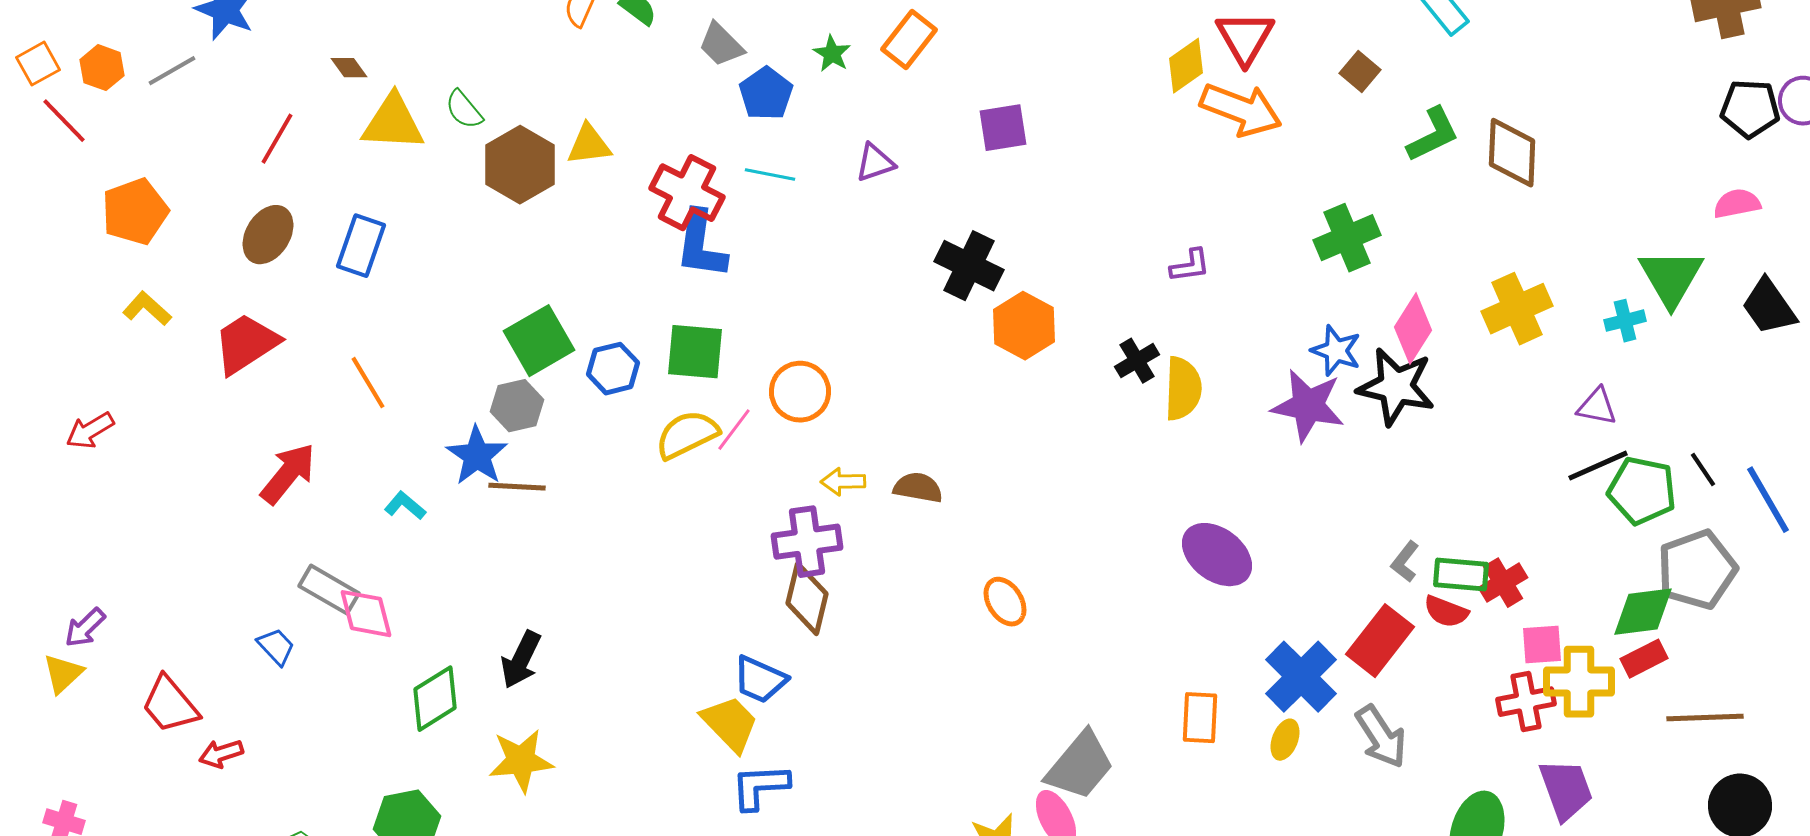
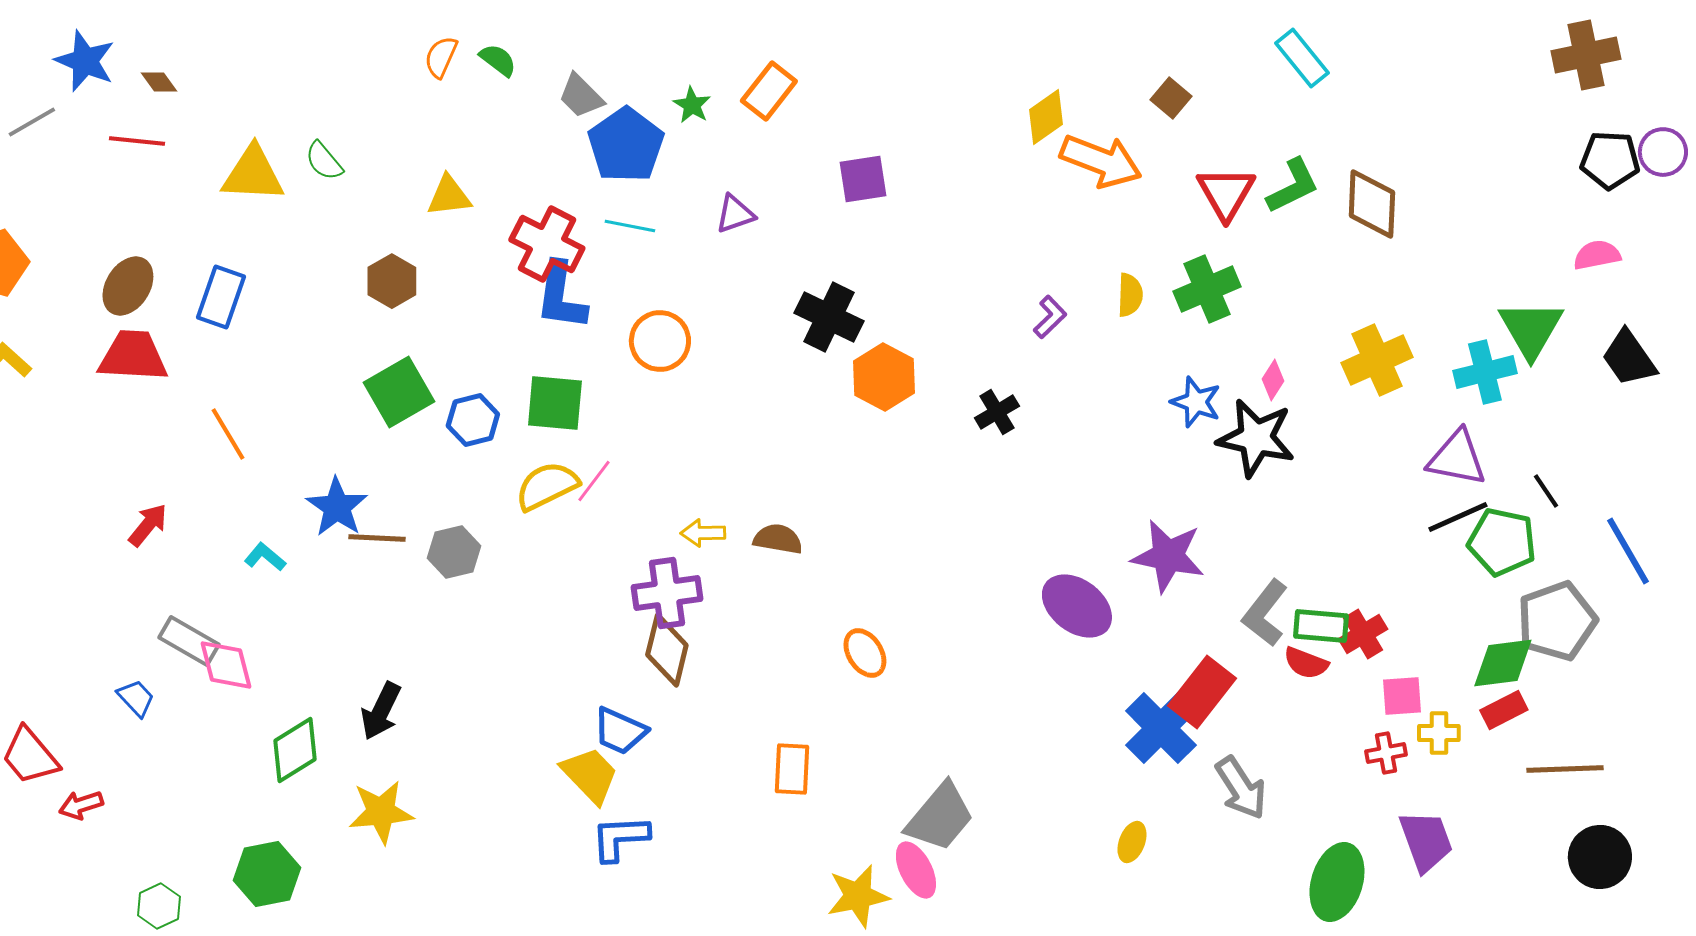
red triangle: (1245, 38) -> (1226, 193), moved
brown diamond: (349, 68) -> (159, 82), moved
brown square: (1360, 72) -> (1171, 98), moved
blue pentagon: (766, 94) -> (626, 145), size x1.4
red line: (277, 139) -> (137, 141), moved, turned 66
brown hexagon: (520, 165) -> (392, 281), moved, size x0.7
purple L-shape: (1190, 266) -> (1050, 317), turned -36
cyan cross: (1625, 321) -> (1485, 372), size x1.5
pink diamond: (1413, 329) -> (1273, 380), size x0.6
red trapezoid: (246, 344) -> (133, 356), moved, turned 36
yellow semicircle: (1183, 389) -> (1130, 295), moved, size x0.7
orange circle: (800, 392) -> (660, 341), moved
gray hexagon: (517, 406) -> (454, 552), moved
purple star: (1308, 406) -> (1168, 556), moved
purple triangle: (1597, 407) -> (1457, 458), size x1.5
black line: (1703, 470) -> (1546, 491), moved
red arrow: (288, 474) -> (148, 525), size x0.7
gray L-shape: (1405, 562) -> (1265, 613), size x1.6
red rectangle: (1380, 641) -> (1202, 692), moved
yellow cross: (1579, 682) -> (1439, 733), size x0.6
red cross: (1526, 702) -> (1386, 753), size x0.7
orange rectangle: (1200, 718) -> (792, 769), moved
yellow ellipse: (1285, 740) -> (1132, 842), moved

